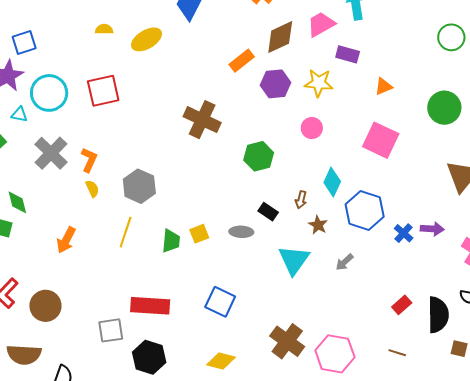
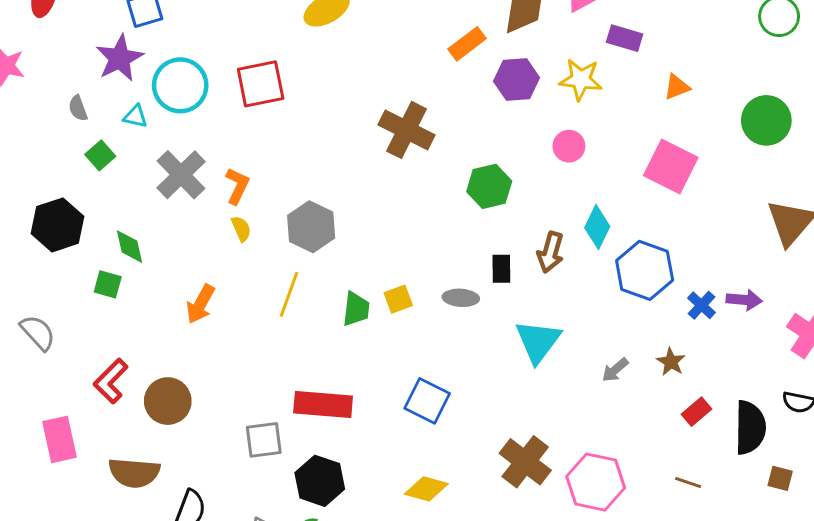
brown arrow: (301, 200) -> (550, 252), size x1.5
black rectangle: (268, 212) -> (501, 269), turned 54
brown star: (318, 225) -> (671, 362), moved
gray arrow: (344, 262) -> (615, 370), moved

